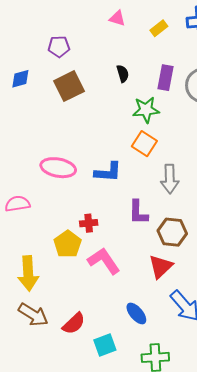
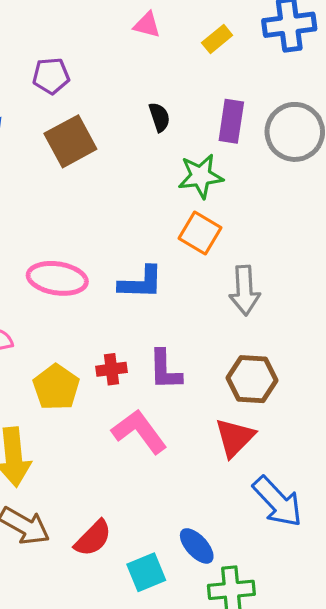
purple L-shape: (138, 212) -> (165, 370), moved
yellow pentagon: (68, 244) -> (56, 387), moved
blue ellipse: (136, 313) -> (197, 546), moved

